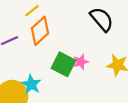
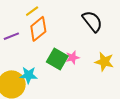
cyan star: (31, 84) -> (29, 75), turned -30

